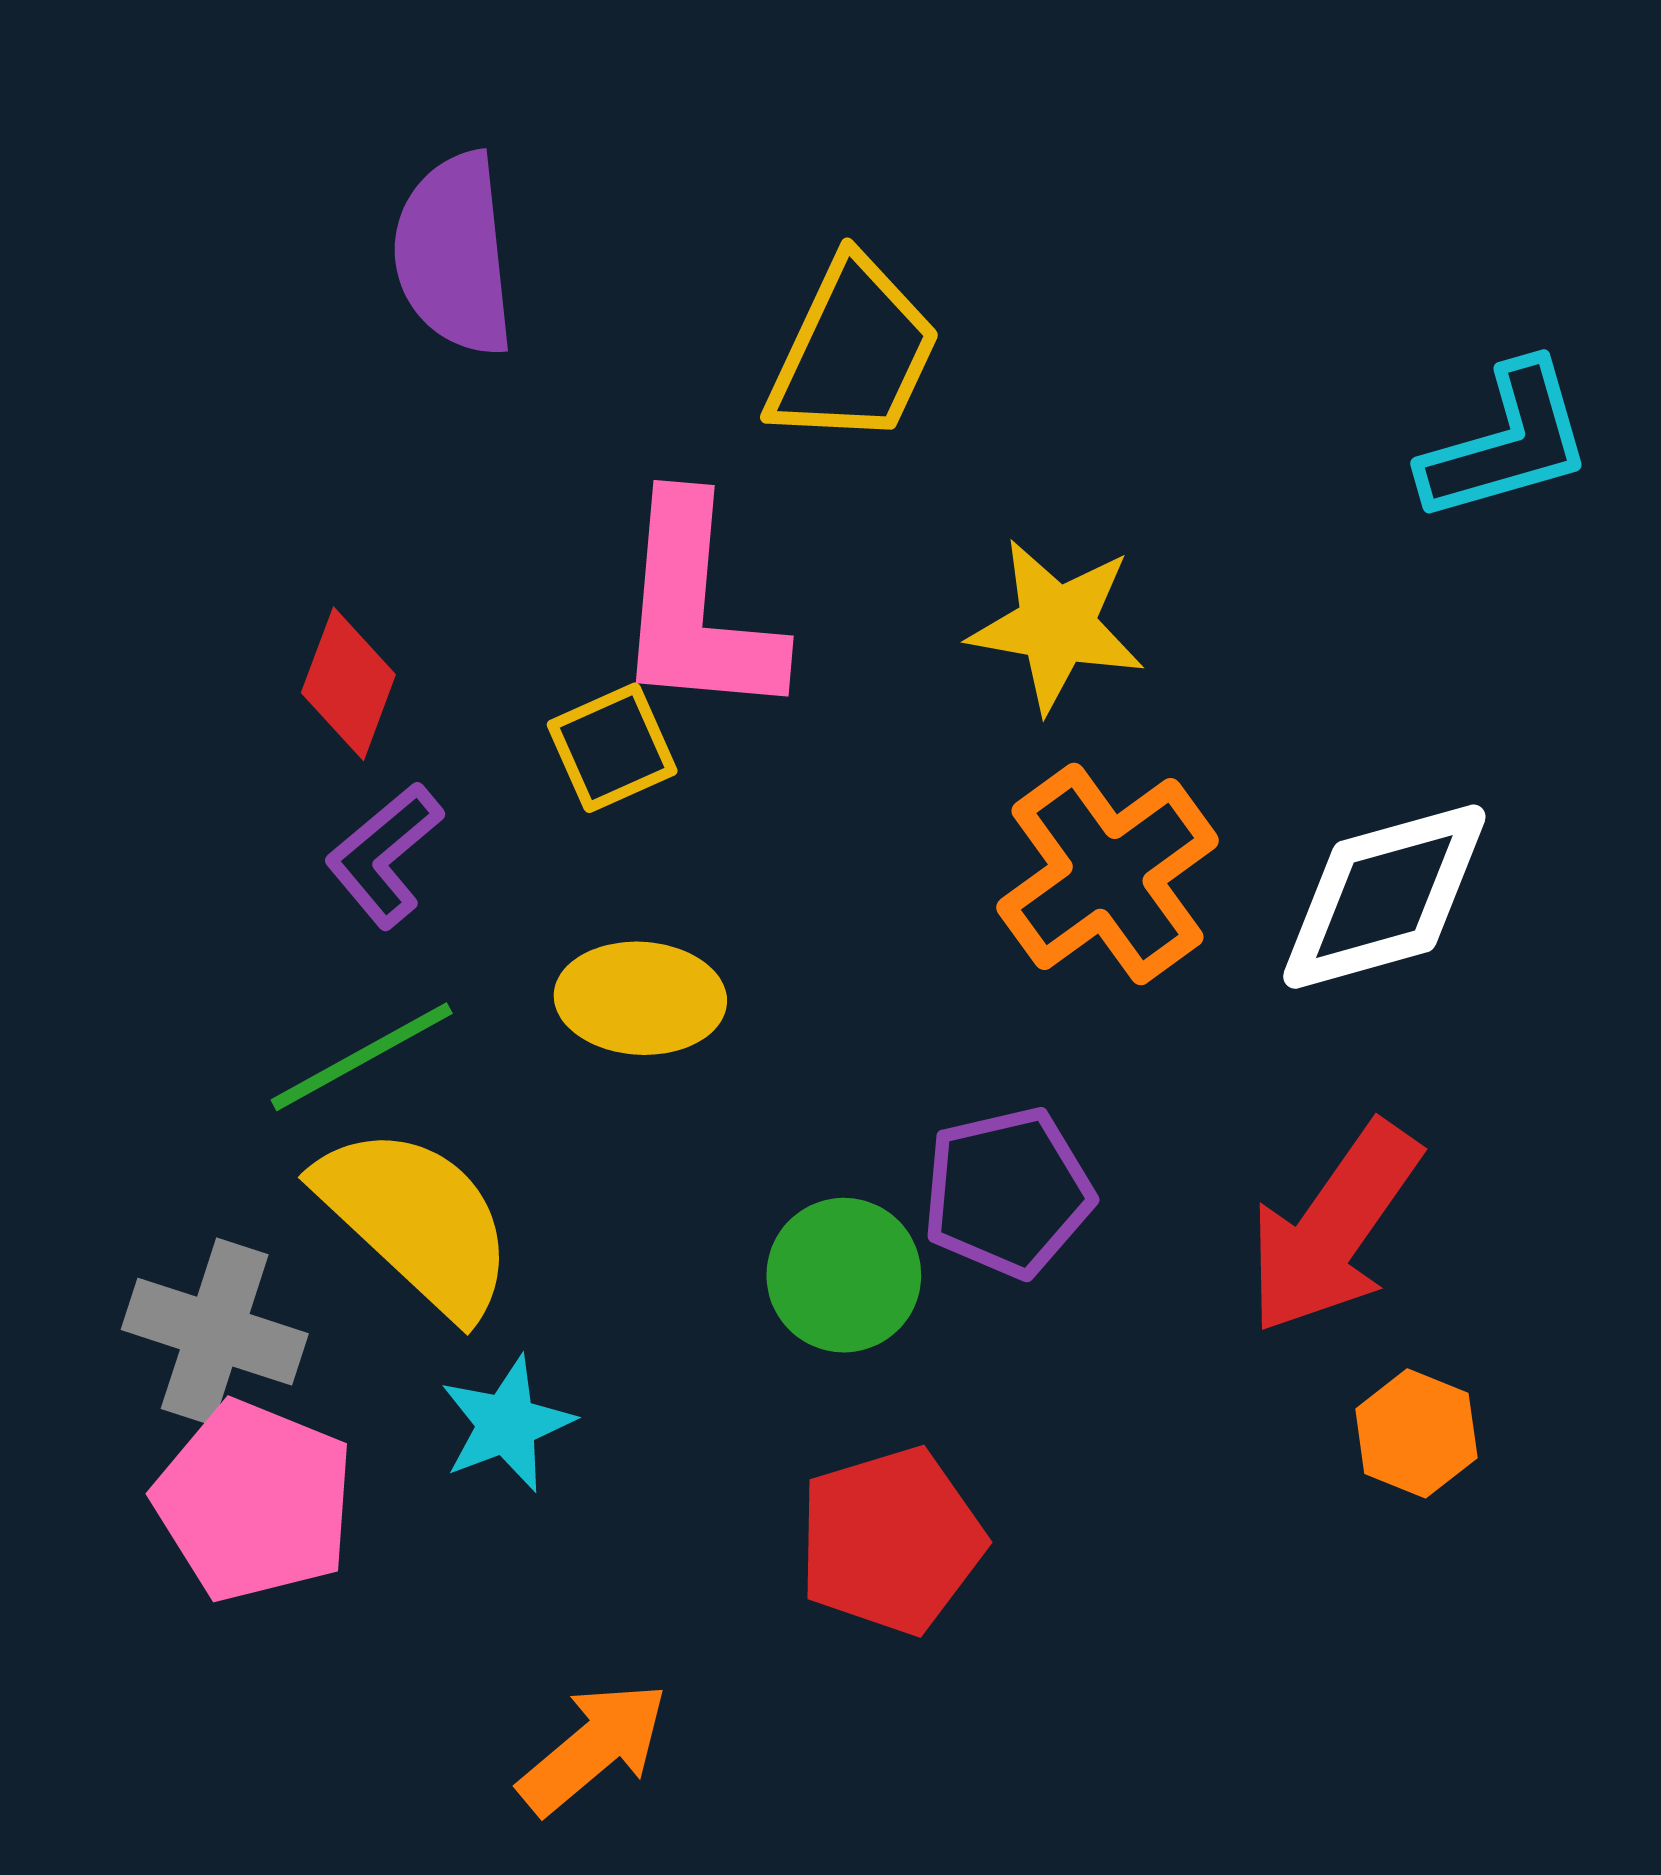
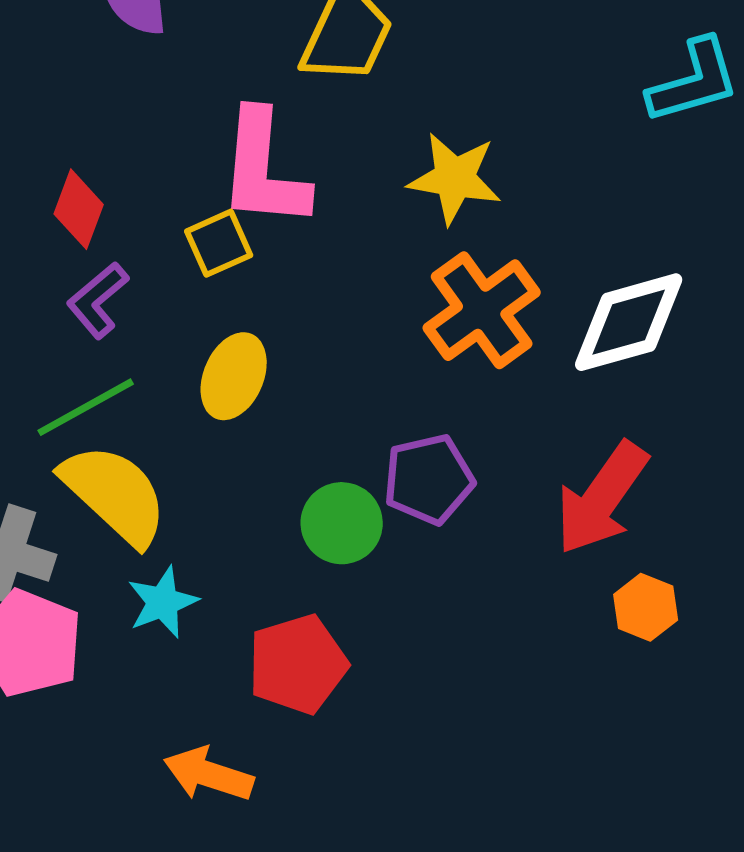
yellow ellipse: (640, 998) -> (234, 376), turned -70
red pentagon: (891, 1541) -> (298, 664), moved
orange arrow: (593, 1748) -> (209, 774), turned -122

